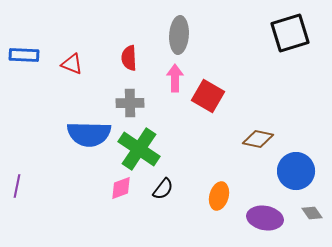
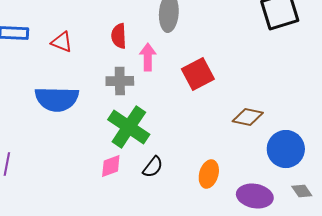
pink arrow: (175, 78) -> (148, 57), moved
red square: (208, 96) -> (198, 74), turned 32
blue semicircle: (89, 134) -> (57, 99), moved

